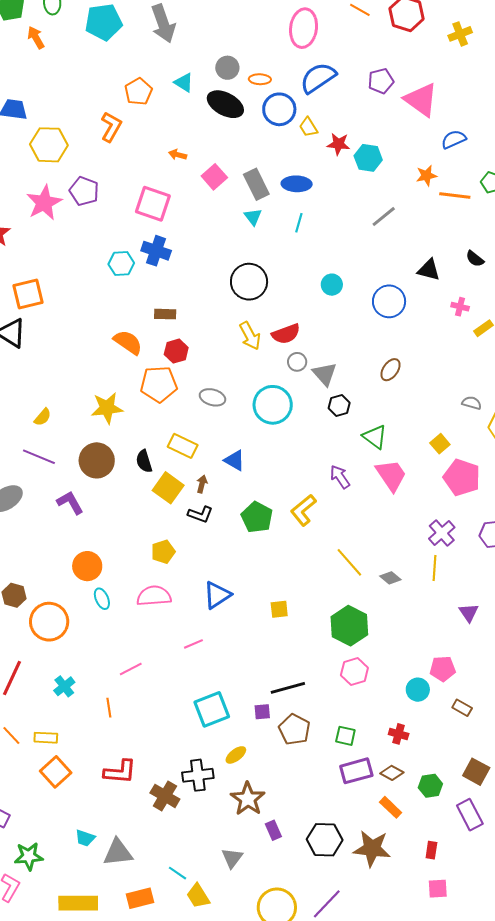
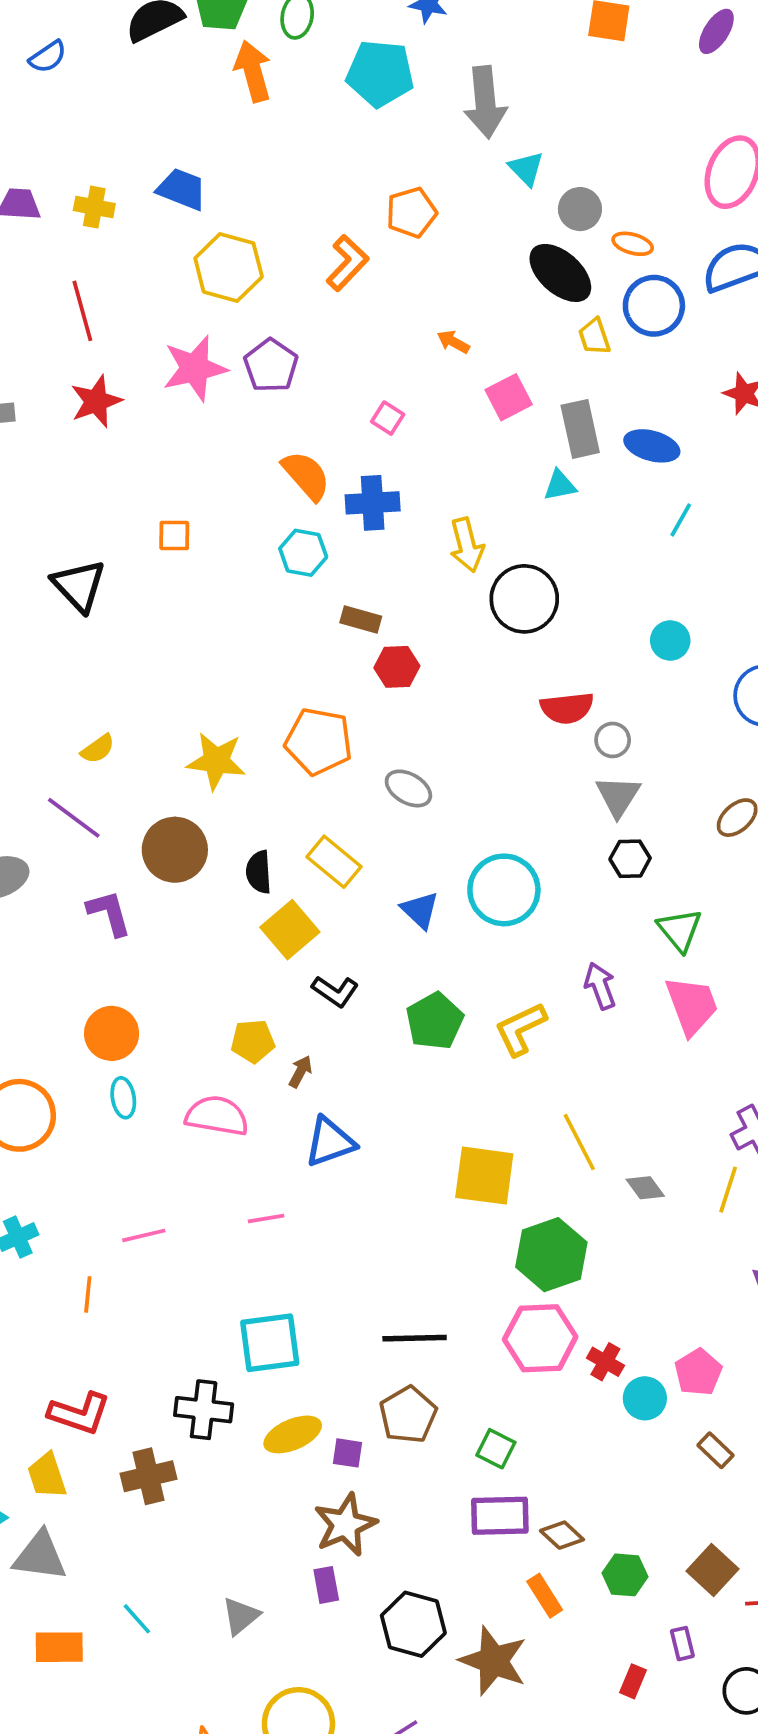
orange arrow: (36, 38) -> (253, 71), size x1.4
cyan triangle: (184, 83) -> (526, 169), moved
yellow trapezoid: (308, 127) -> (594, 337), moved
pink square: (153, 204) -> (388, 418), size x0.5
cyan triangle: (253, 217) -> (560, 485), turned 42
cyan line: (299, 223) -> (681, 520), moved
blue cross: (156, 251) -> (373, 503), turned -36
cyan hexagon: (121, 264) -> (303, 553), moved
orange square: (28, 294) -> (174, 536), moved, size x0.6
yellow arrow: (250, 336) -> (467, 545), moved
orange semicircle: (128, 342) -> (306, 476), moved
red hexagon: (176, 351) -> (397, 667), moved
gray circle: (297, 362) -> (613, 740), moved
cyan circle: (273, 405) -> (504, 890), moved
brown arrow: (202, 484) -> (300, 1072), moved
yellow square: (279, 609) -> (484, 1176), moved, size x1.8
pink pentagon: (443, 669) -> (698, 1372), turned 30
pink hexagon: (354, 671) -> (540, 1338), size x1.4
purple square: (262, 712) -> (347, 1453), moved
red cross: (399, 734) -> (605, 1362), moved
yellow ellipse: (236, 755) -> (293, 1434), size x1.4
black cross: (198, 775) -> (204, 1410), moved
brown cross: (165, 796) -> (149, 1476), turned 32
brown star: (248, 799) -> (345, 1525), moved
purple rectangle: (470, 815) -> (682, 1644), size x0.6
red rectangle: (431, 850) -> (633, 1681), moved
yellow trapezoid: (198, 896) -> (47, 1476), moved

